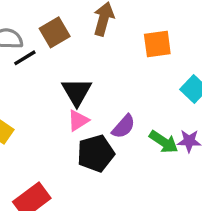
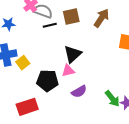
purple semicircle: (124, 126) -> (79, 92), moved
black pentagon: (96, 153) -> (47, 81), moved

